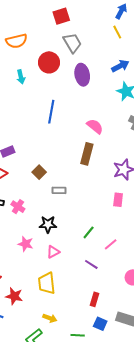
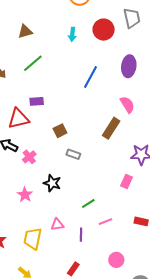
purple ellipse: (82, 75) -> (129, 66), moved
pink triangle: (53, 252) -> (57, 225), moved
purple line: (91, 264) -> (81, 235), turned 40

